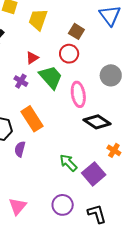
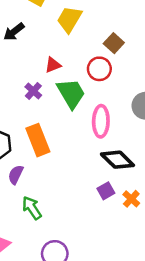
green arrow: (68, 163) -> (32, 208), moved
purple square: (94, 174) -> (106, 191), moved, size x0.6

